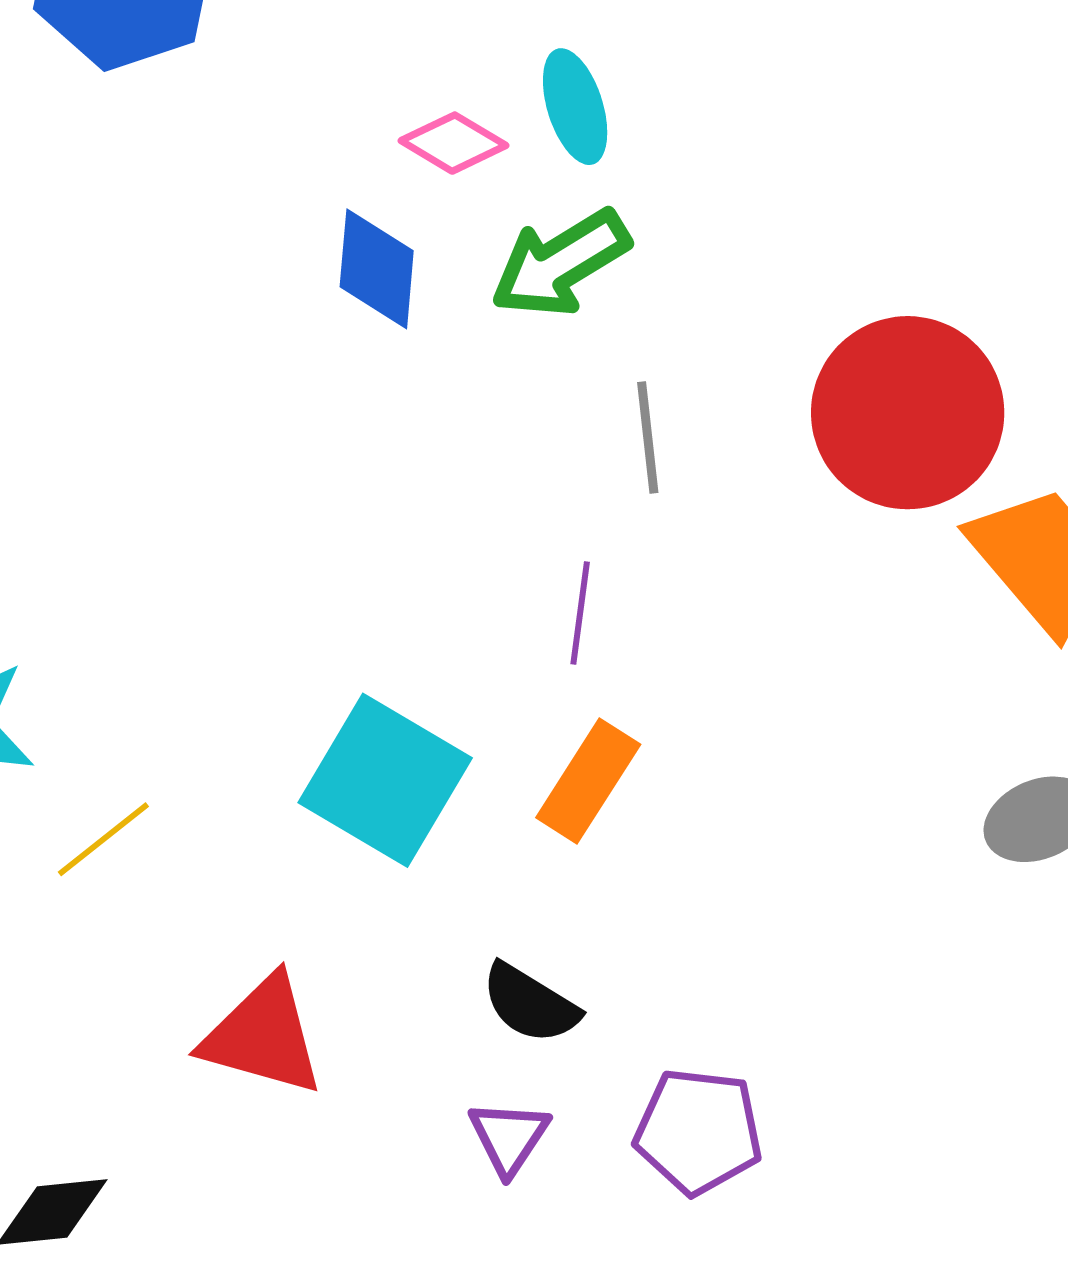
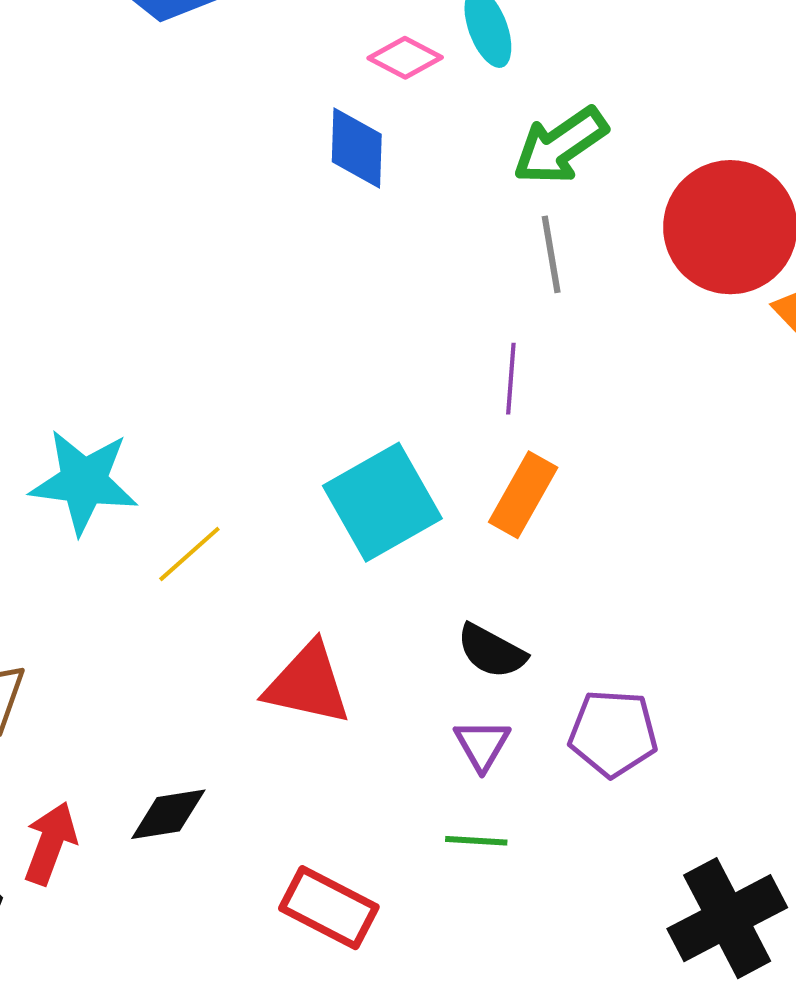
green arrow: (560, 263) -> (560, 146), moved
cyan square: (385, 780) -> (382, 502), turned 33

